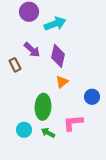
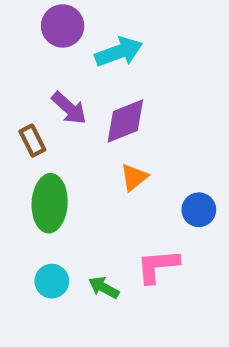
purple diamond: (58, 56) -> (125, 121), turned 55
green ellipse: (43, 107) -> (50, 203), moved

